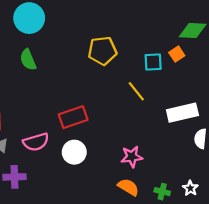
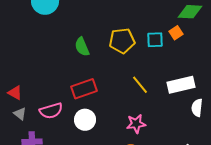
yellow pentagon: (102, 51) -> (122, 41), moved
green semicircle: (28, 60) -> (82, 47), moved
yellow line: (136, 91) -> (140, 85), moved

